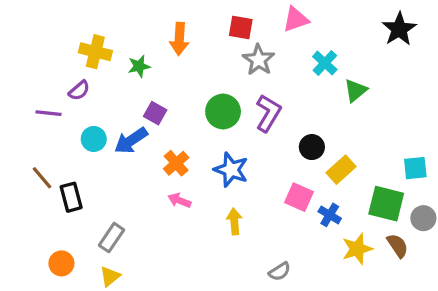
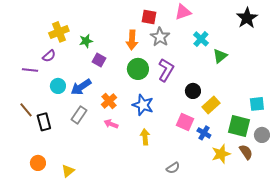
orange arrow: (179, 39) -> (132, 40), moved
yellow cross: (95, 52) -> (59, 32), turned -36
purple square: (155, 113) -> (99, 60), moved
gray rectangle: (112, 238) -> (79, 115), moved

